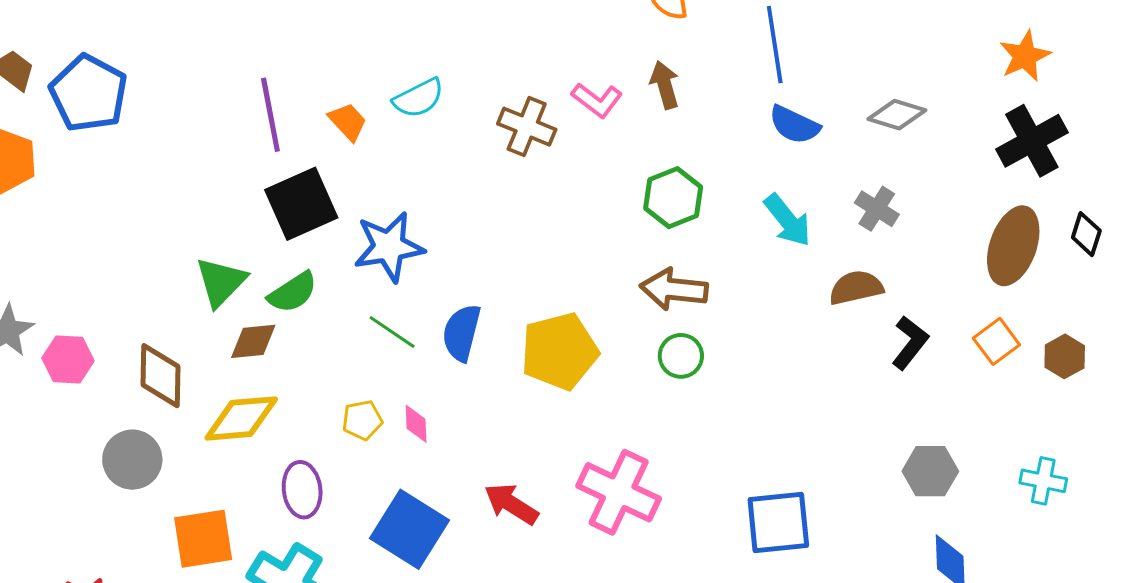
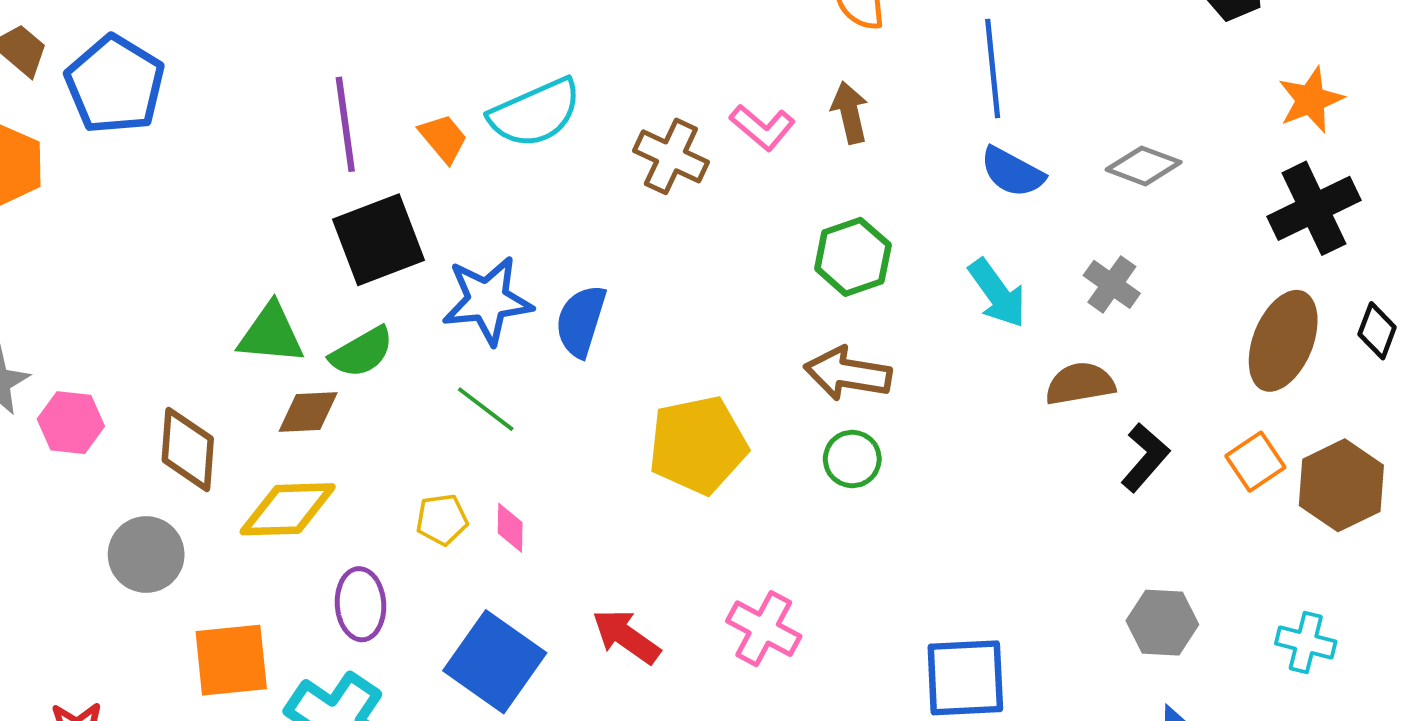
cyan semicircle: (419, 98) -> (535, 113), size x1.4
green triangle: (221, 282) -> (271, 334), turned 48
blue semicircle: (462, 333) -> (581, 321), moved
brown hexagon: (1065, 356) -> (1341, 485), size x1.6
pink cross: (619, 492) -> (764, 629), size x0.7

